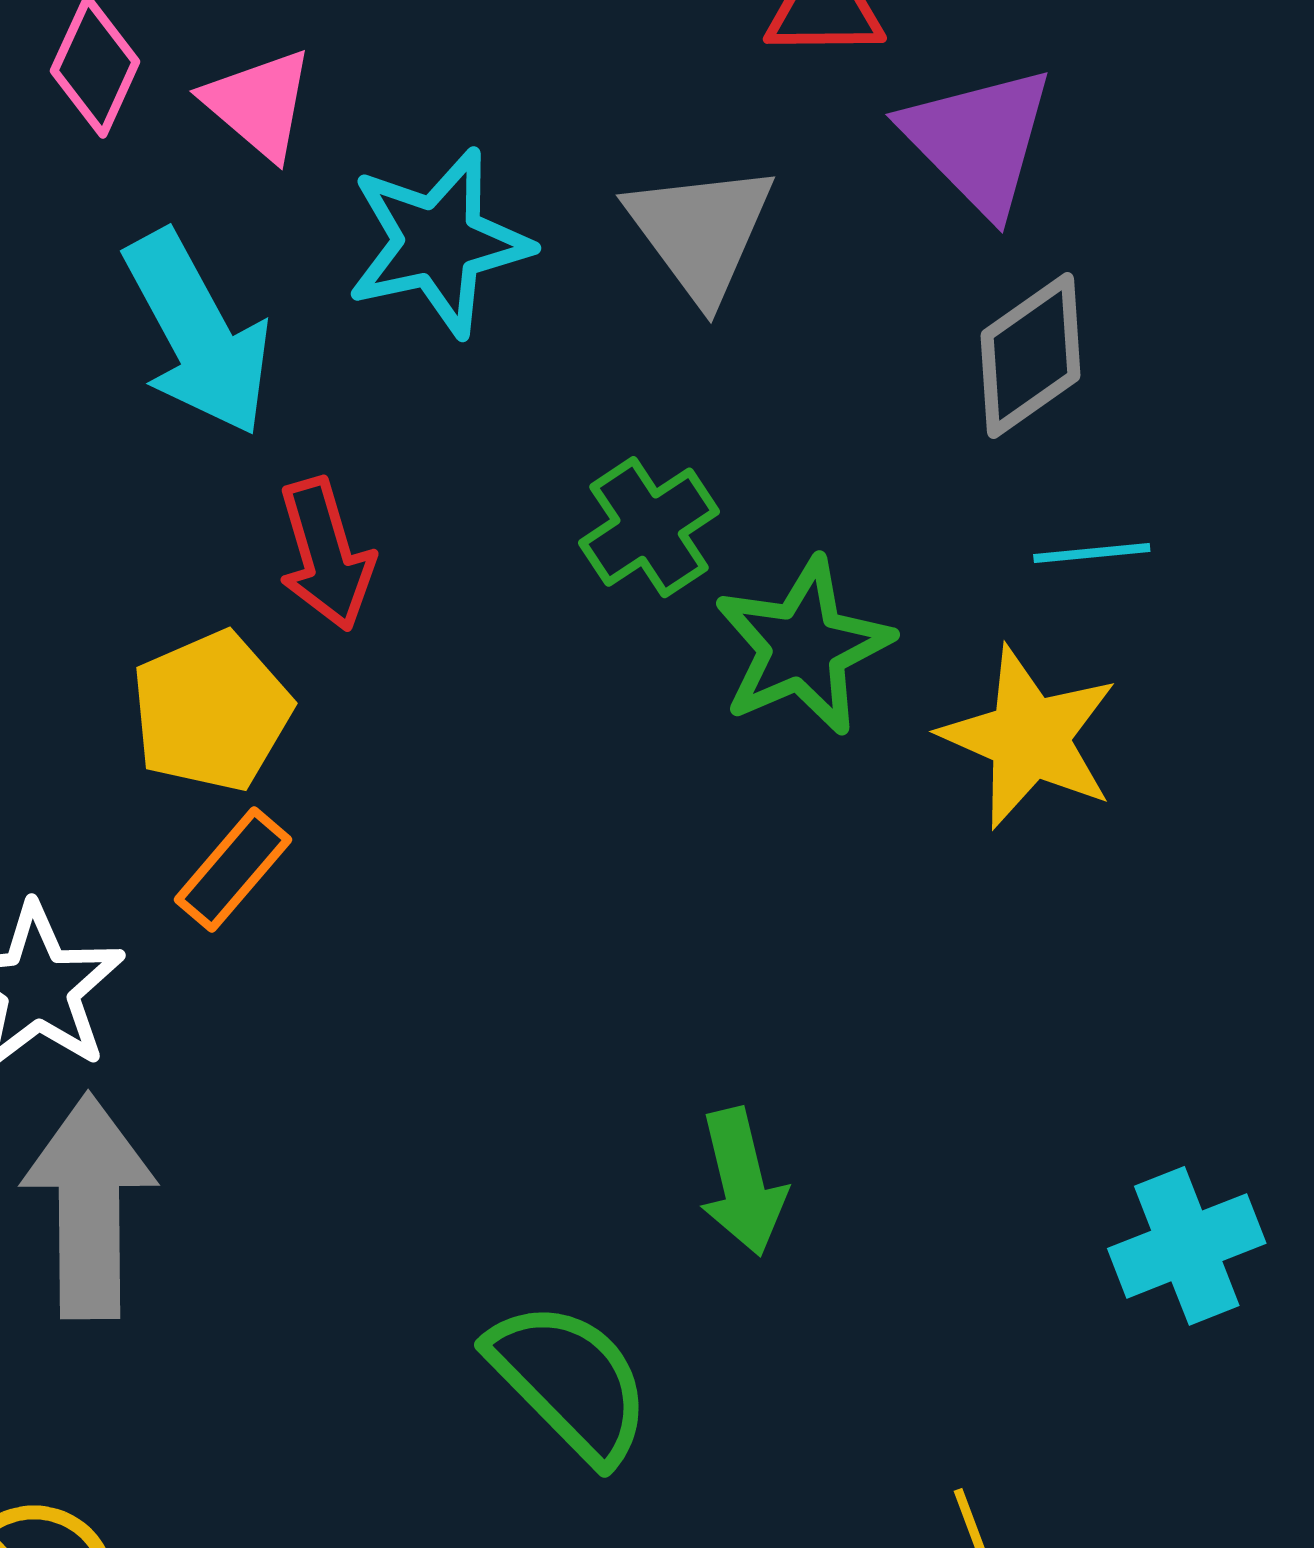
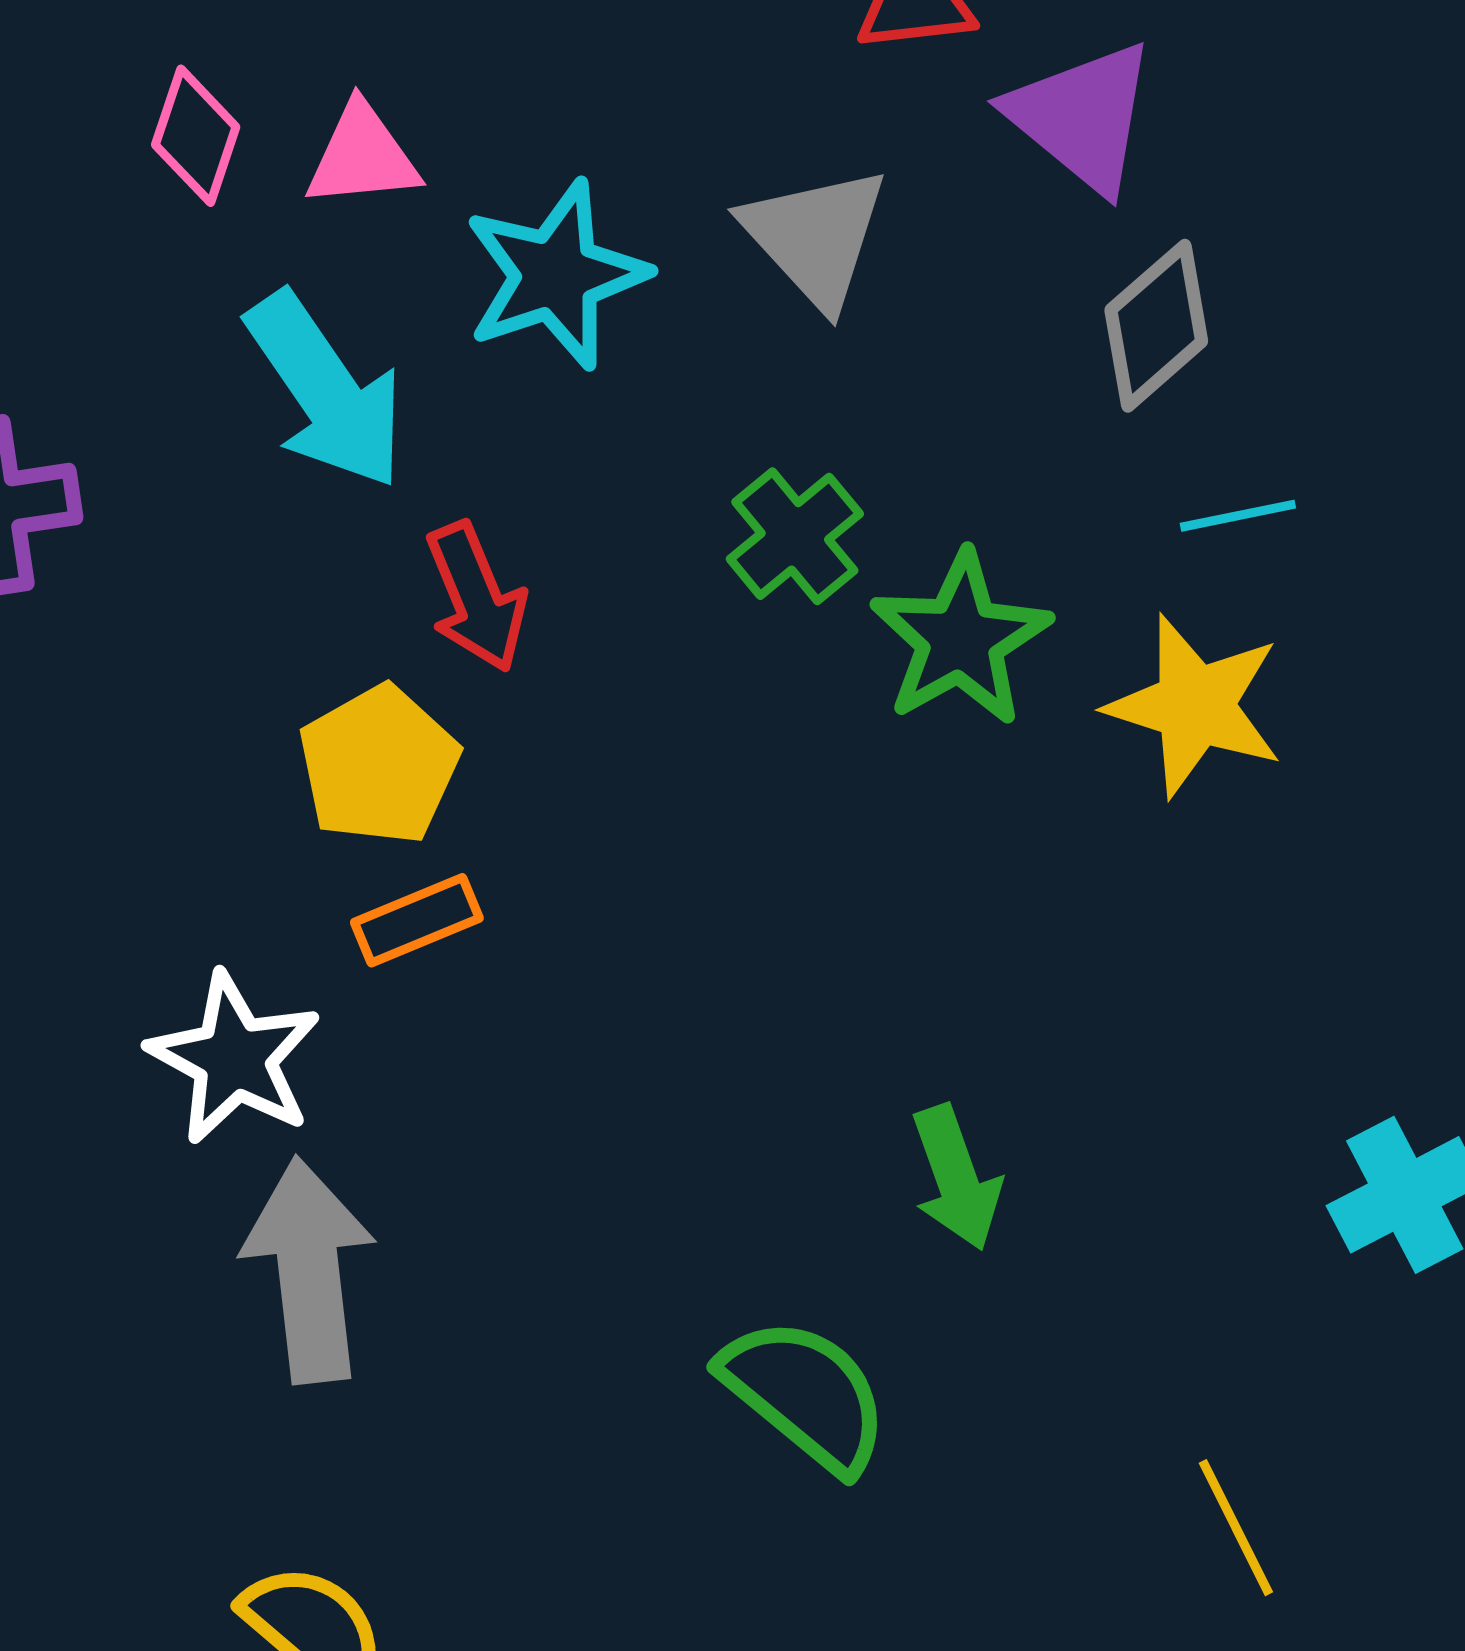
pink triangle: (259, 104) -> (362, 156), turned -40
orange rectangle: (233, 870) -> (417, 920), turned 33

